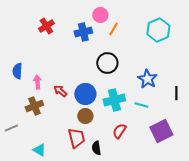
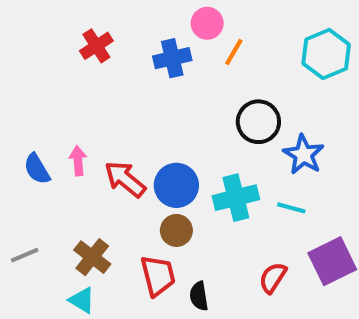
black circle: (107, 63) -> (258, 122), moved
blue semicircle: (17, 71) -> (37, 169), moved, turned -35
red arrow: (60, 91) -> (125, 179), size x1.5
brown cross: (34, 106) -> (92, 257), moved, turned -30
red semicircle: (119, 131) -> (273, 278), moved

